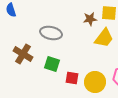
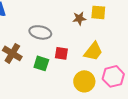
yellow trapezoid: (104, 38) -> (93, 51), moved
red square: (72, 78) -> (61, 53), moved

